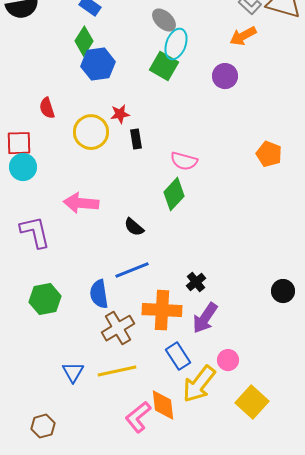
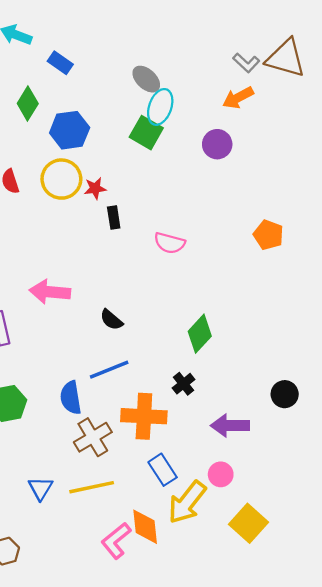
green diamond: (84, 41) -> (28, 103), moved
yellow circle: (91, 132) -> (61, 179), moved
green diamond: (174, 194) -> (200, 334), moved
purple arrow: (205, 318) -> (230, 426), moved, turned 56

